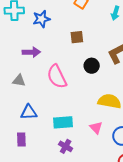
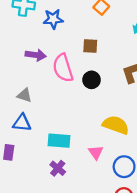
black circle: (92, 66) -> (92, 80), moved
pink semicircle: (57, 77) -> (63, 68), moved
gray triangle: (19, 80) -> (24, 95), moved

